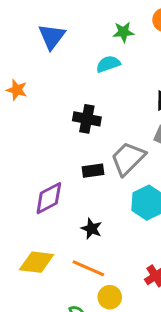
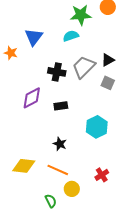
green star: (123, 32) -> (81, 15), size x1.5
blue triangle: (52, 37) -> (34, 37), moved
gray trapezoid: (128, 158) -> (84, 67), moved
purple diamond: (49, 198) -> (32, 98), moved

